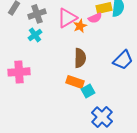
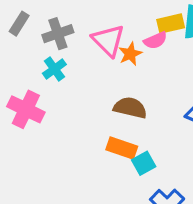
pink triangle: (67, 18) -> (108, 40), turned -45
brown semicircle: (80, 58) -> (130, 108), turned -78
pink cross: (19, 72) -> (26, 109), moved, turned 30

